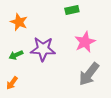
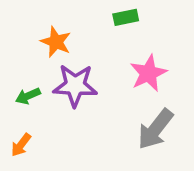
orange star: (19, 22) -> (56, 42), moved

